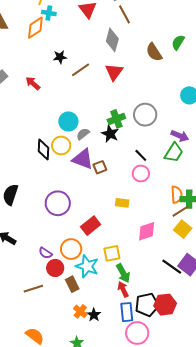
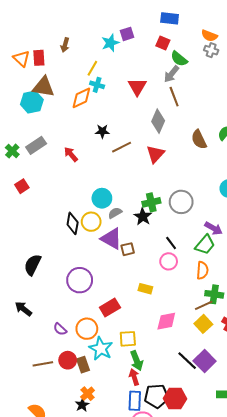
orange semicircle: (177, 195) -> (202, 270), moved
red circle: (55, 268) -> (68, 360), moved
black star: (94, 315) -> (82, 405), moved

